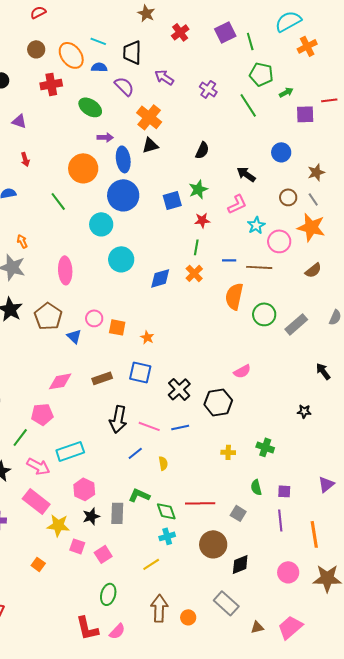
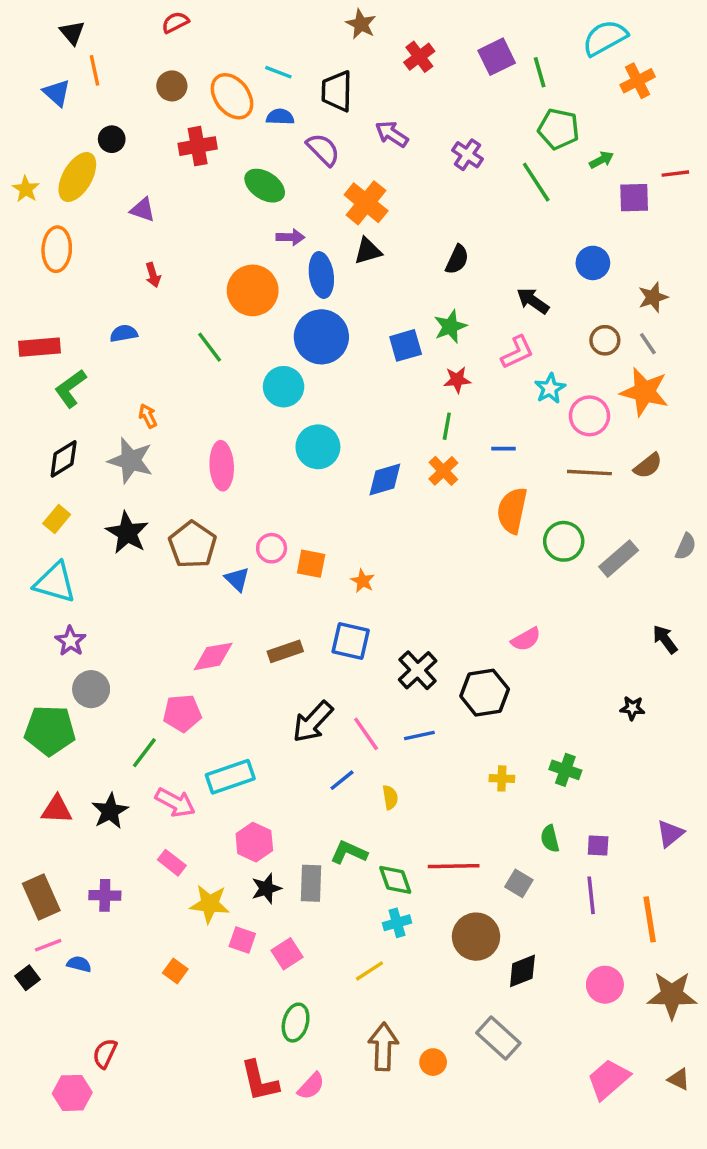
brown line: (259, 267) -> (589, 473), moved
black arrow: (118, 419) -> (313, 722), turned 32
pink line: (149, 426) -> (366, 734), turned 35
pink rectangle: (36, 501) -> (172, 863), size x0.6
brown triangle: (257, 627) -> (679, 1079), moved, turned 40

